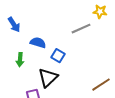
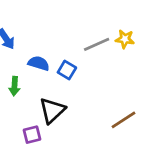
yellow star: (100, 12) -> (125, 39), moved
blue square: (58, 56) -> (67, 70), moved

